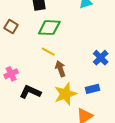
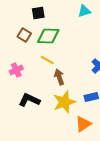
brown square: (11, 27) -> (24, 35), moved
pink cross: (11, 74) -> (16, 70), moved

